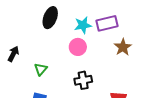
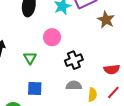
pink circle: (78, 47) -> (52, 37), moved

